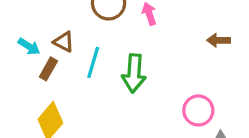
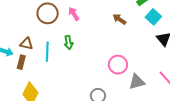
brown arrow: (218, 40) -> (119, 19), turned 48
green arrow: (134, 73) -> (69, 42), moved, size x0.6

